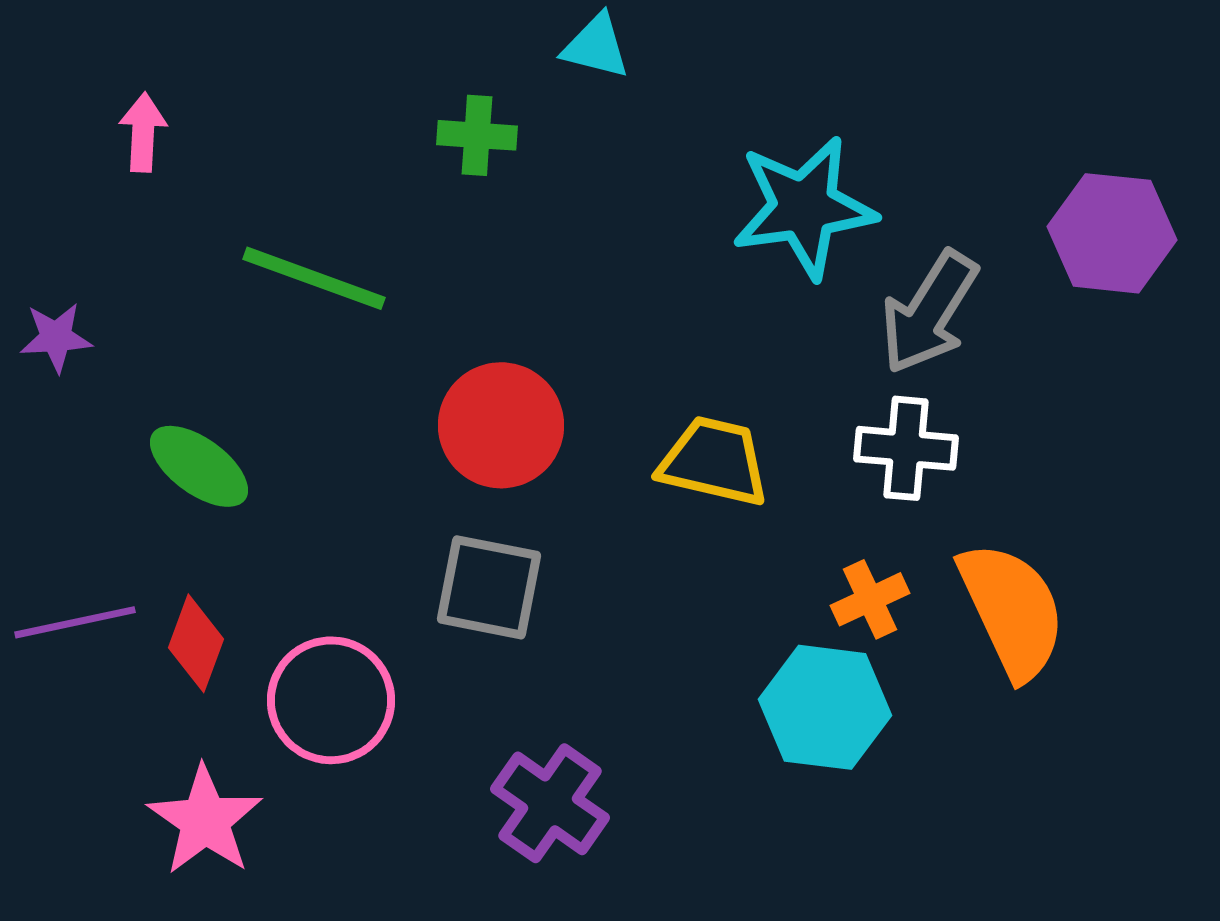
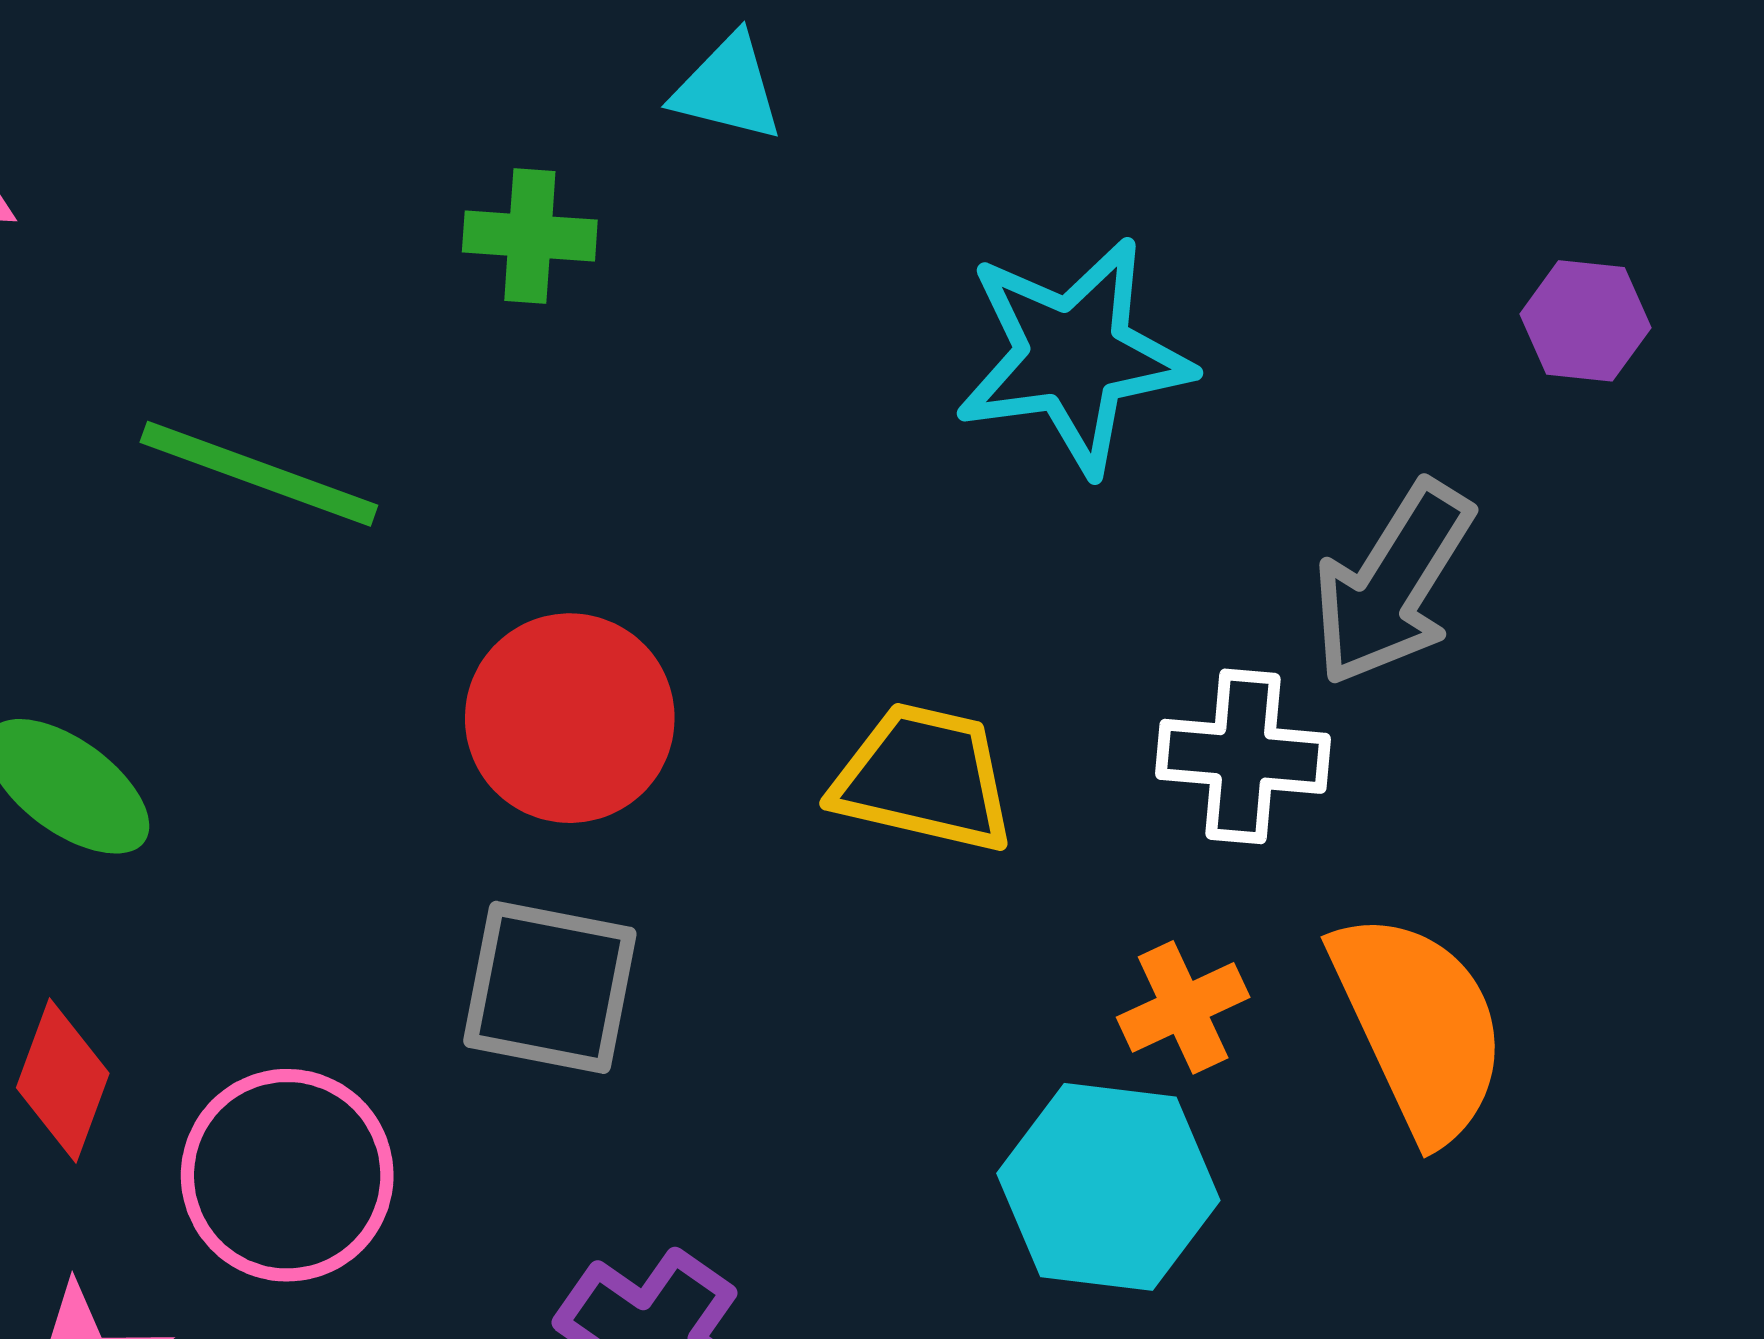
purple hexagon: (1112, 233) -> (1585, 321), moved, size x0.6
gray arrow: (929, 312) -> (1393, 583), moved

